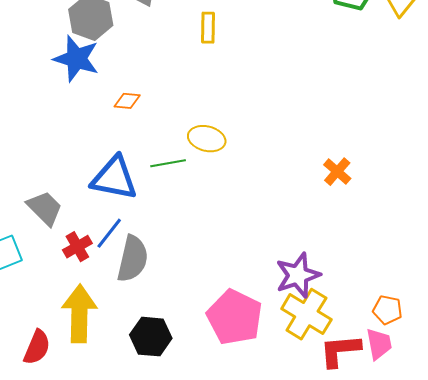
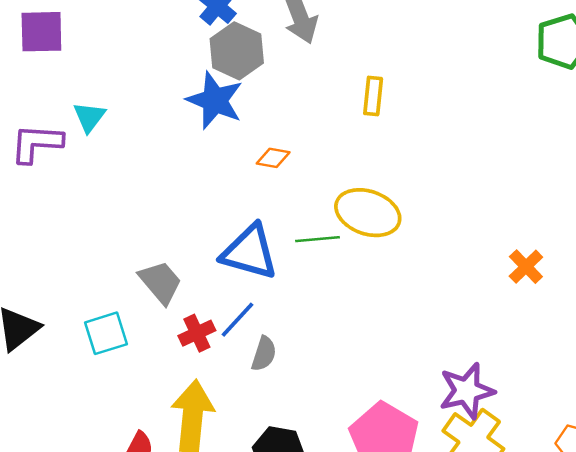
yellow rectangle: (208, 28) -> (373, 96), moved
yellow ellipse: (207, 139) -> (368, 213), size x1.4
gray semicircle: (133, 259) -> (264, 354), size x0.6

